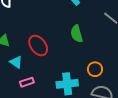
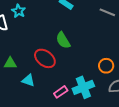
green semicircle: (77, 34) -> (63, 40), moved
pink rectangle: (27, 82) -> (61, 92), moved

